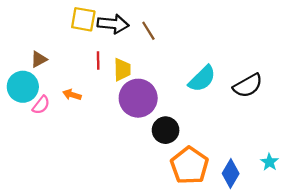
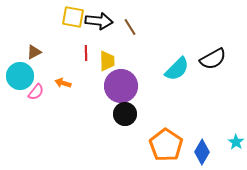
black semicircle: (248, 86) -> (213, 59), moved
black circle: (166, 130) -> (125, 114), moved

